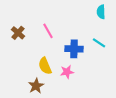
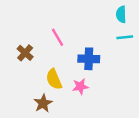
brown cross: (18, 33) -> (25, 53), moved
cyan line: (99, 43) -> (125, 37), moved, turned -40

